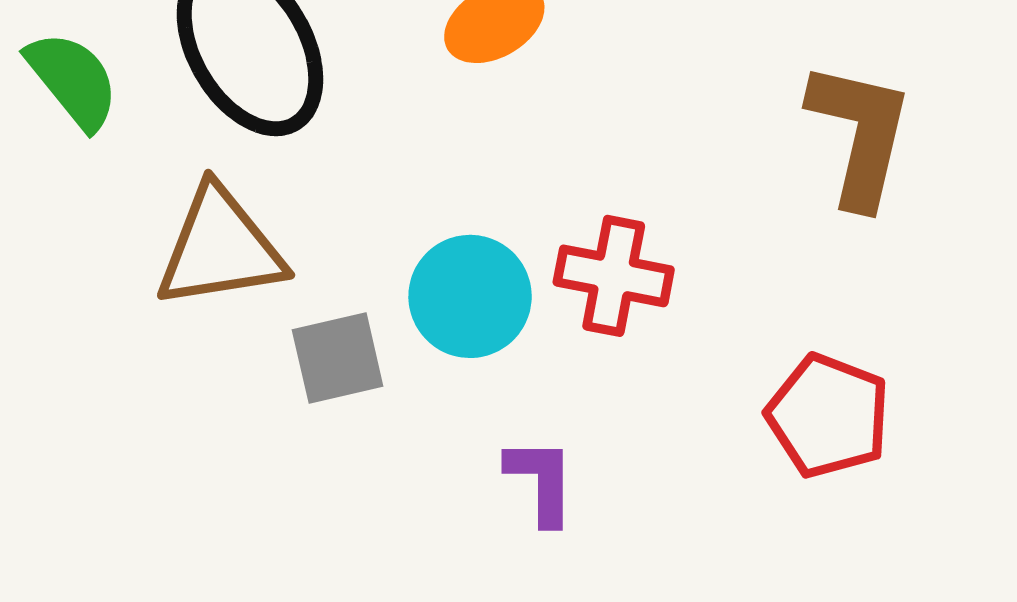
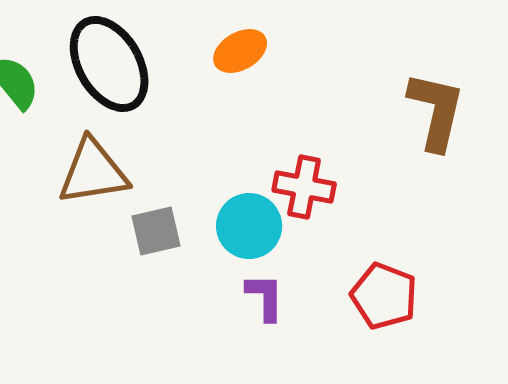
cyan circle: (470, 296) -> (249, 226), moved
red pentagon: (828, 416) -> (384, 296), moved

